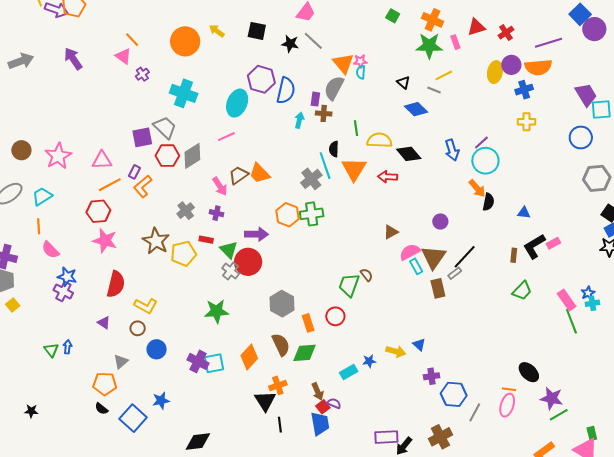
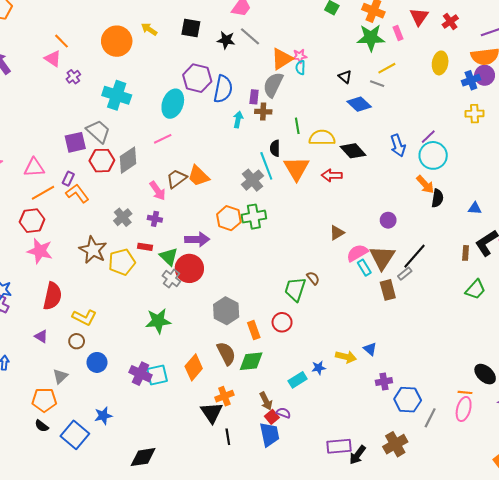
red triangle: (476, 27) -> (419, 17), turned -36
orange triangle: (343, 63) -> (282, 59), turned 40
purple circle: (511, 65) -> (485, 75), moved
orange L-shape: (143, 186) -> (77, 193), turned 95

